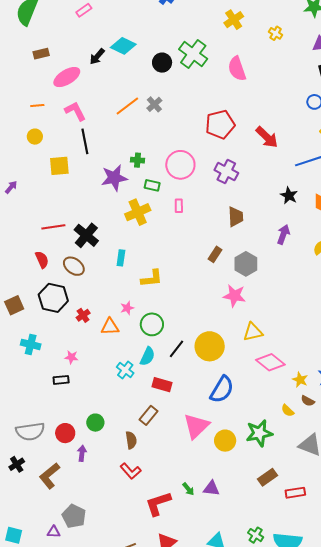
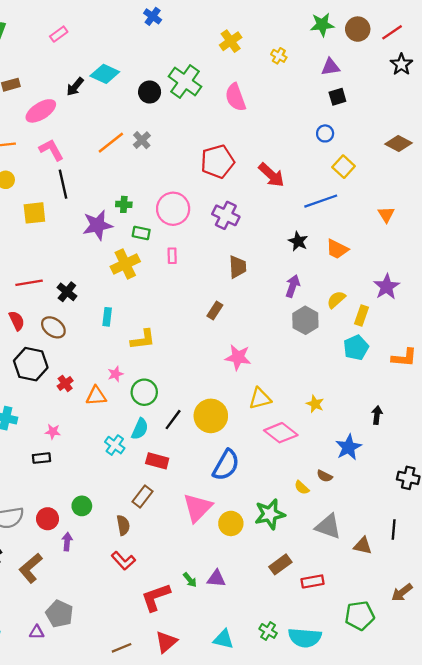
black cross: (86, 235) -> (67, 292), size x0.7
gray hexagon: (246, 264) -> (305, 320), moved
yellow star: (300, 380) -> (315, 404), moved

